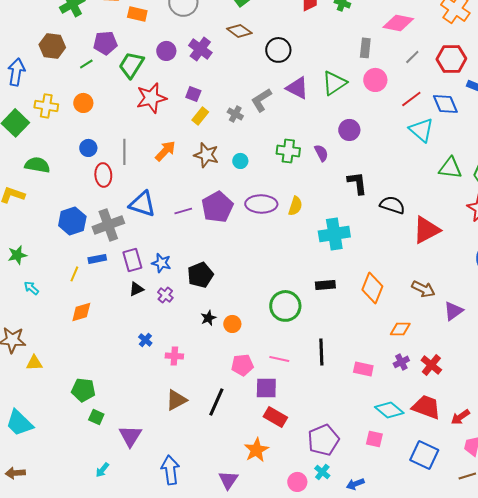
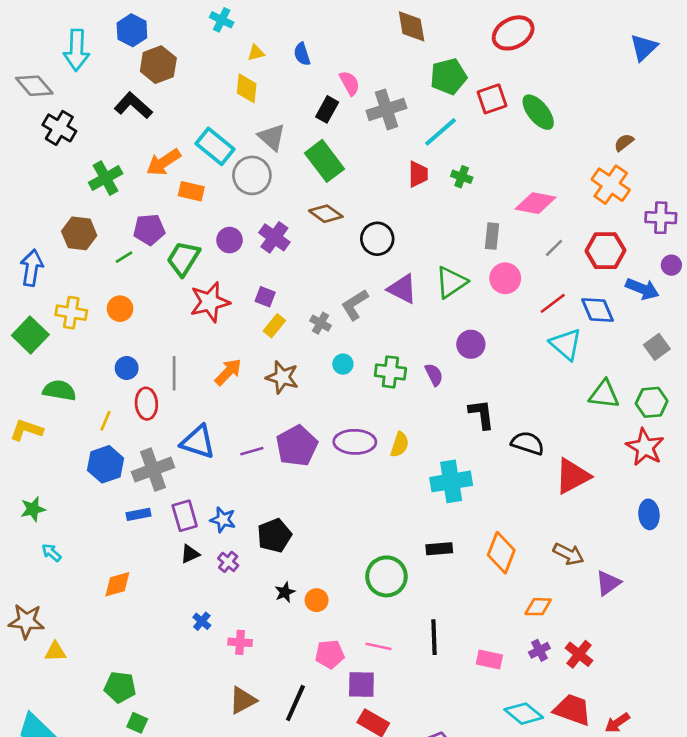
cyan circle: (240, 161) -> (343, 364), moved
yellow line: (74, 274) -> (106, 421), moved

